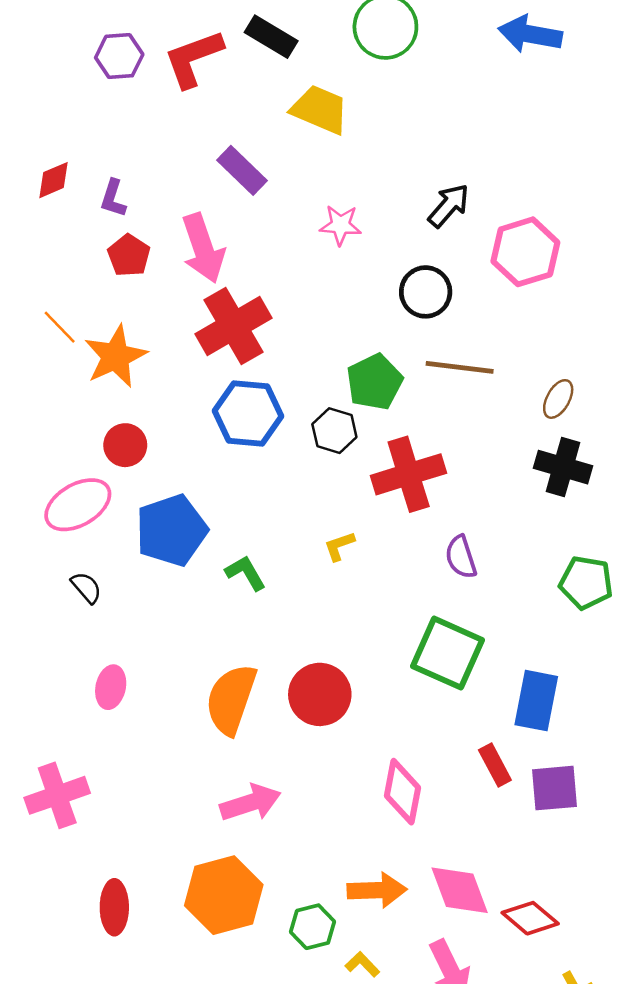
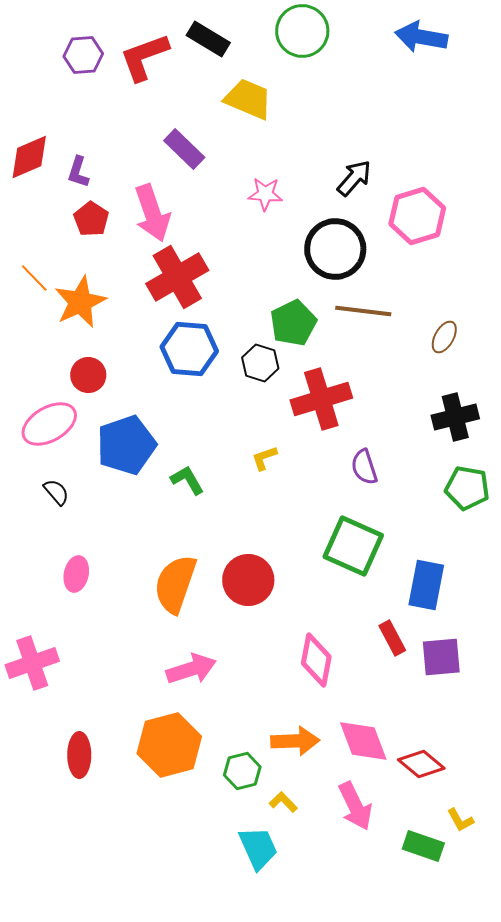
red diamond: (54, 180) -> (29, 157), size x1.4
black circle: (426, 292) -> (335, 249), size x1.4
black cross: (563, 467) -> (455, 417), moved, turned -30

